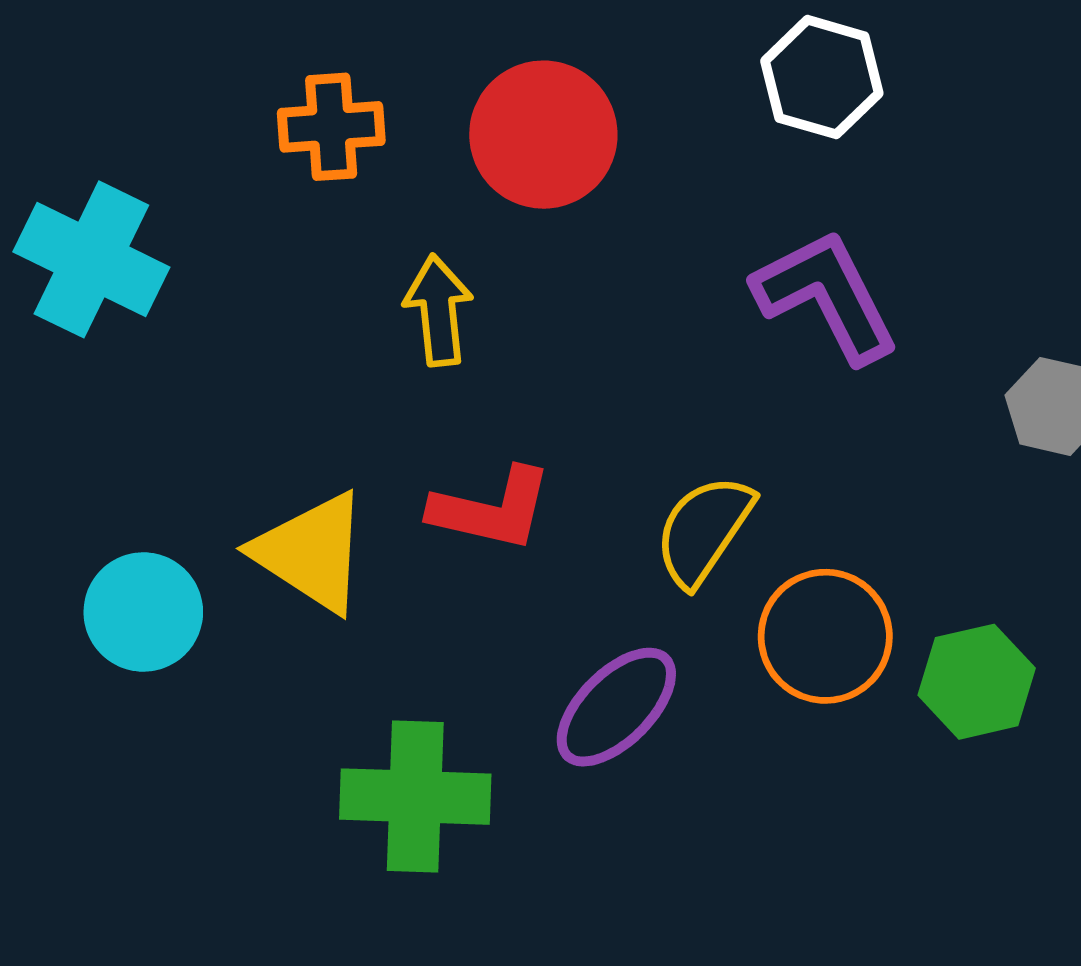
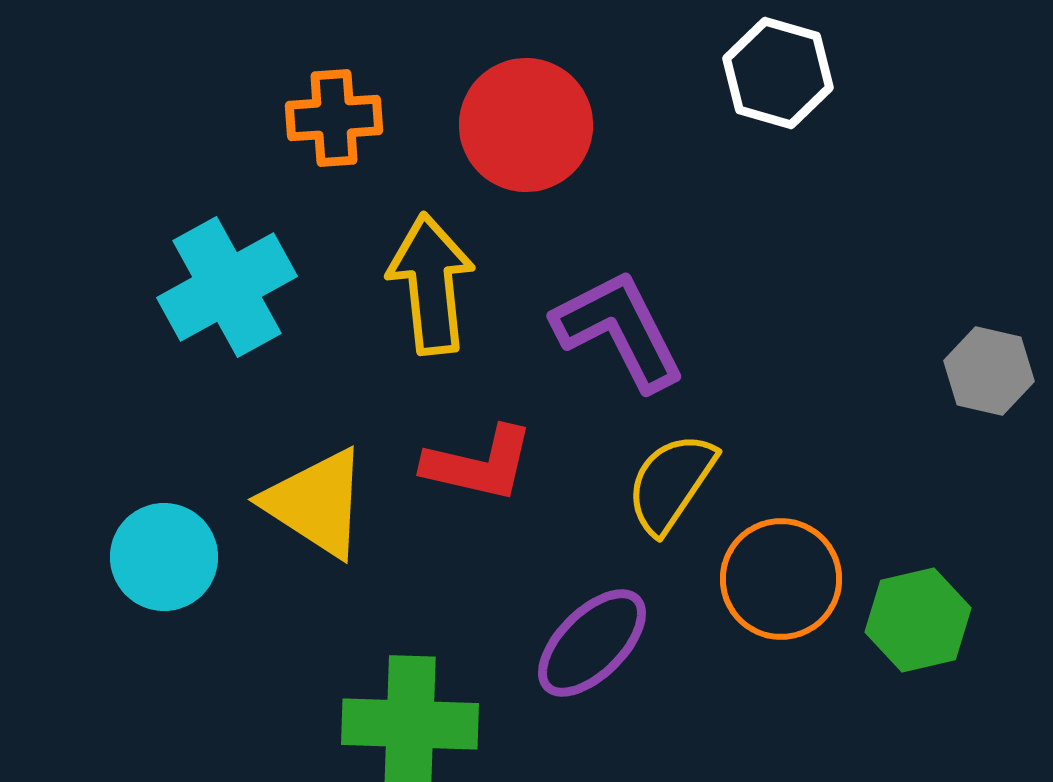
cyan cross: (91, 259) -> (227, 287), moved, turned 35
purple L-shape: (826, 296) -> (619, 330), moved
yellow arrow: (438, 310) -> (431, 284), size x1.4

